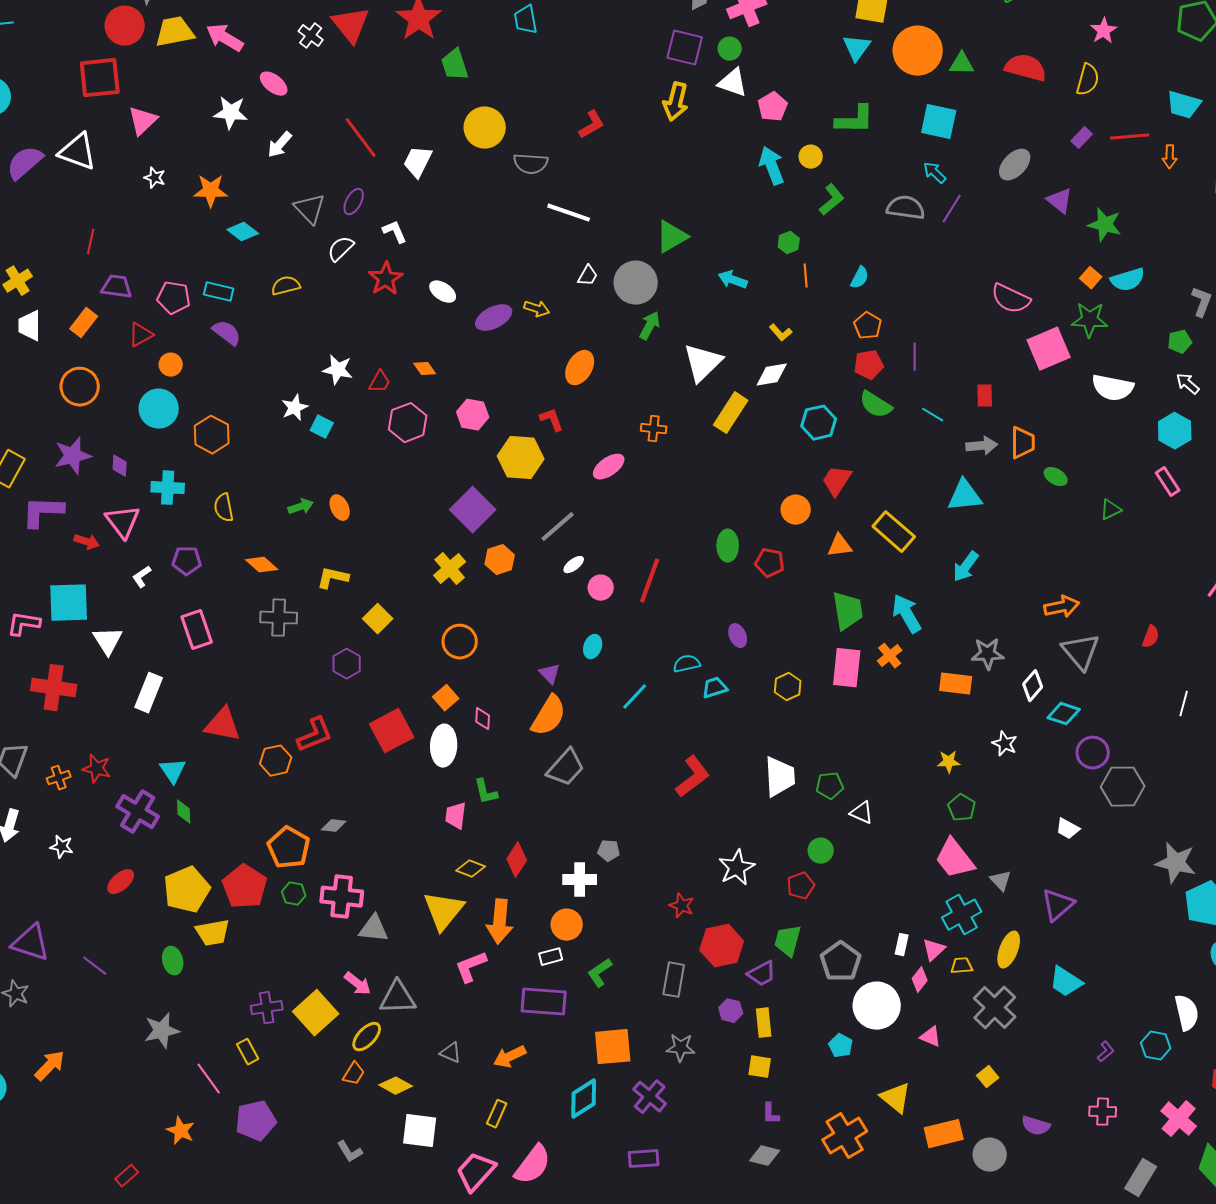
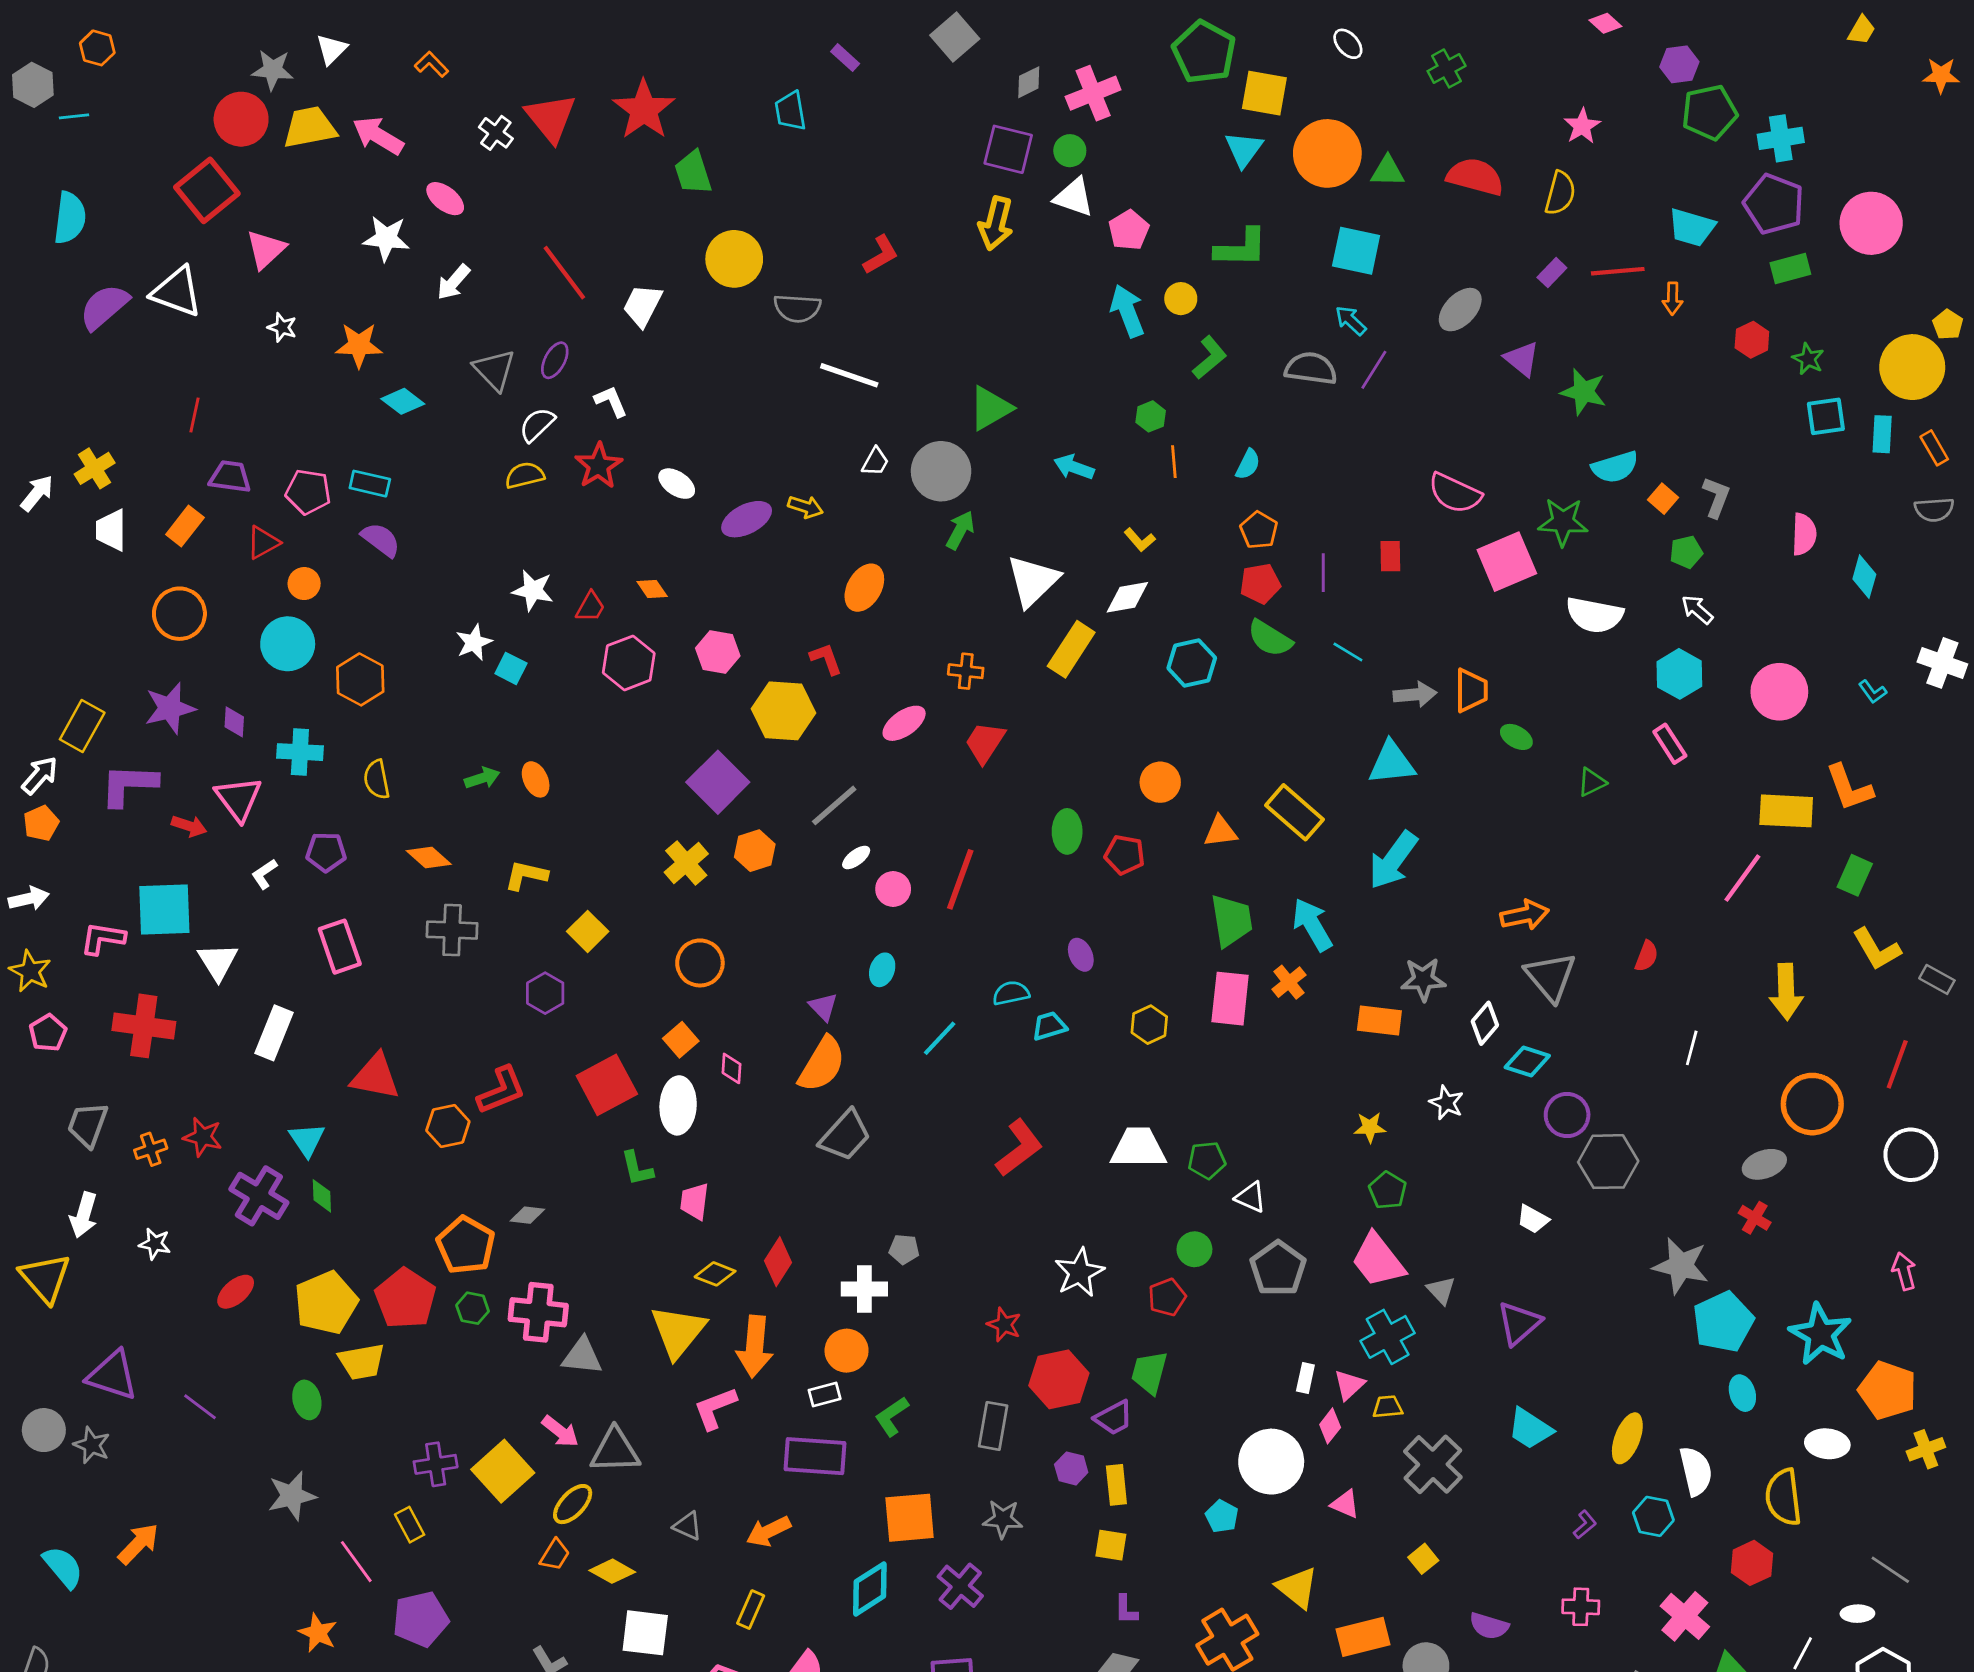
red square: (100, 78) -> (207, 190), turned -33
orange square: (1091, 278) -> (1663, 499), moved
yellow semicircle: (286, 286) -> (525, 475), moved
red rectangle: (985, 396) -> (1390, 556), moved
red trapezoid: (837, 481) -> (985, 742), moved
cyan arrow: (966, 567) -> (1393, 860), size x1.4
white trapezoid: (780, 777) -> (1138, 1148), turned -87
green L-shape: (486, 792) -> (637, 1168), moved
yellow ellipse: (1009, 950) -> (1627, 1438), moved
gray pentagon: (841, 962) -> (1278, 1268), moved

